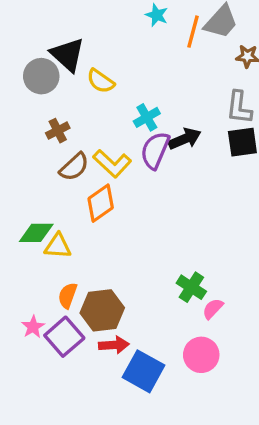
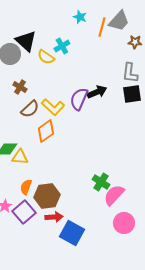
cyan cross: (147, 117) -> (62, 46), moved
brown cross: (58, 131) -> (20, 87), turned -32
pink semicircle: (213, 309) -> (114, 195), size x1.6
pink circle: (201, 355) -> (124, 223), moved

